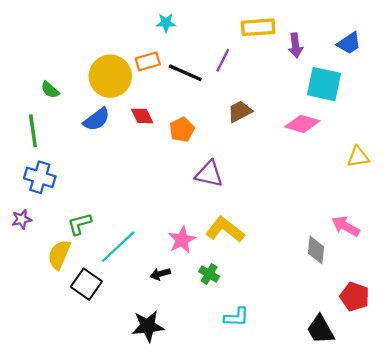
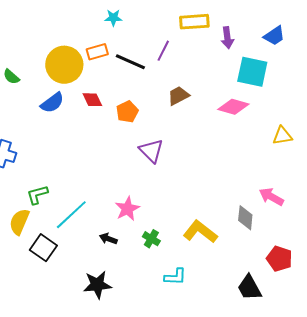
purple triangle: (209, 174) -> (151, 151), turned 32
yellow L-shape: (225, 230) -> (200, 232), moved
black arrow: (160, 274) -> (108, 239), turned 36

